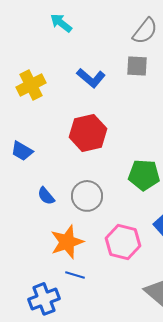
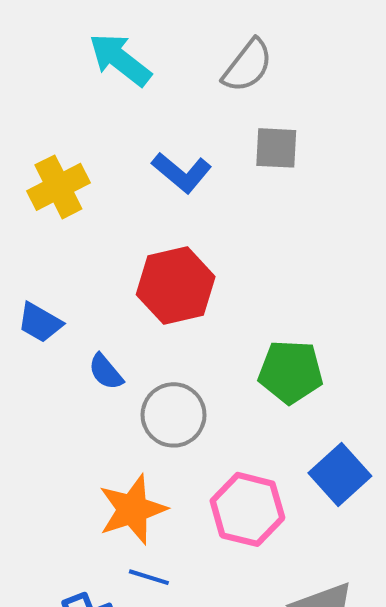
cyan arrow: (61, 23) -> (120, 60), size x1.4
gray semicircle: (145, 31) -> (247, 66), moved
blue semicircle: (46, 196) -> (106, 372), moved

